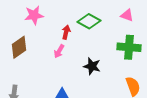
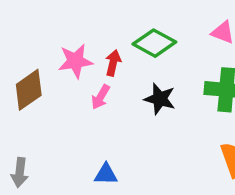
pink star: (34, 15) -> (75, 61), moved
black star: (92, 66) -> (160, 99), moved

